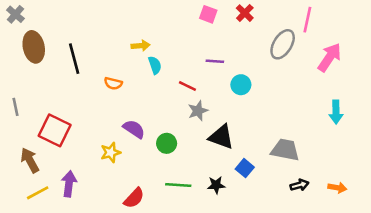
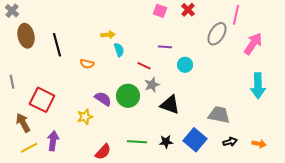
cyan arrow: (336, 112) -> (258, 86), size x1.4
green circle: (167, 143) -> (128, 96), moved, size x1.5
blue square: (245, 168) -> (195, 140), moved, size x1.6

